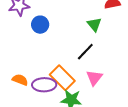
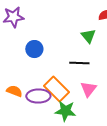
blue circle: (40, 25) -> (34, 49), moved
black line: (85, 52) -> (79, 63), turned 48

